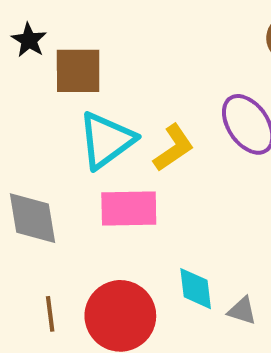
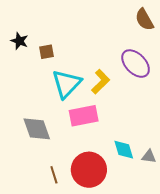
brown square: (78, 71) -> (47, 52), size x0.6

